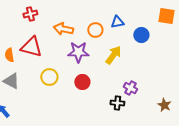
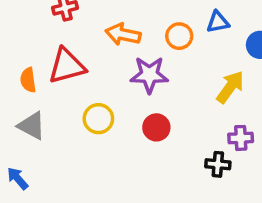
red triangle: (31, 47) -> (67, 66), turned -30
yellow arrow: (113, 55) -> (230, 87), moved
purple cross: (130, 88) -> (241, 138), turned -32

